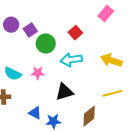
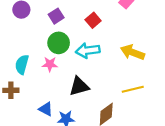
purple square: (30, 30) -> (56, 16), moved
green circle: (46, 44) -> (59, 43), moved
cyan semicircle: (13, 74) -> (22, 64), turned 78

